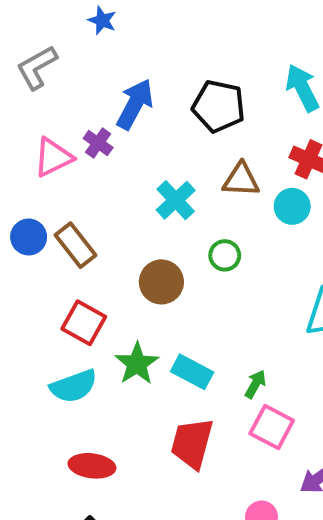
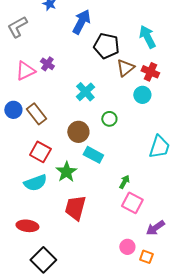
blue arrow: (135, 104) -> (81, 22), moved
brown triangle: (241, 180) -> (125, 68), moved, turned -42
cyan rectangle: (192, 372) -> (93, 155), moved
red trapezoid: (192, 443) -> (75, 208), moved
red ellipse: (92, 466) -> (27, 226), moved

